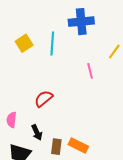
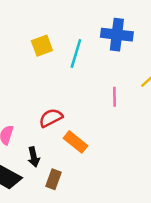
orange rectangle: (78, 145) -> (75, 142), moved

